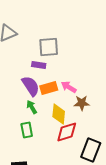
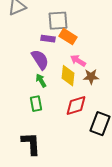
orange rectangle: (49, 88) -> (68, 37), moved, turned 48
yellow diamond: (59, 114) -> (68, 76), moved

